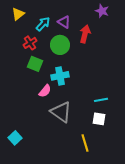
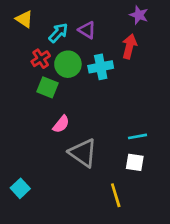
yellow triangle: (18, 14) -> (24, 19), turned -48
red arrow: (85, 34) -> (129, 46), moved
green circle: (60, 45) -> (68, 64), moved
cyan cross: (60, 76) -> (101, 67), moved

